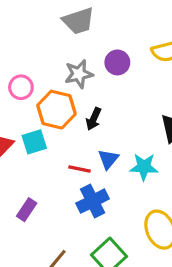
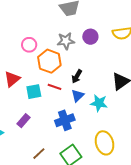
black arrow: (94, 119) -> (77, 76), moved
cyan square: (34, 142) -> (34, 92), moved
red line: (79, 169) -> (55, 87), moved

